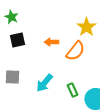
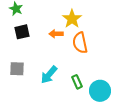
yellow star: (86, 27) -> (72, 19), moved
orange semicircle: (75, 51) -> (80, 43), turned 130

